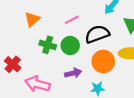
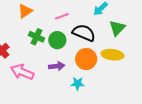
black semicircle: (97, 34) -> (84, 33), turned 35

